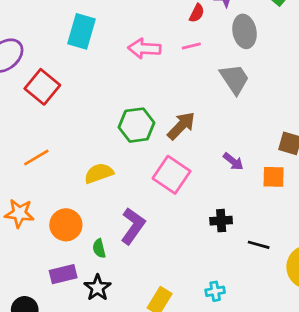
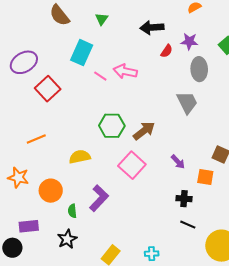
pink line: (191, 46) -> (100, 76), moved, turned 40
black cross: (221, 221) -> (184, 199), moved
purple rectangle: (63, 274) -> (29, 226), moved

